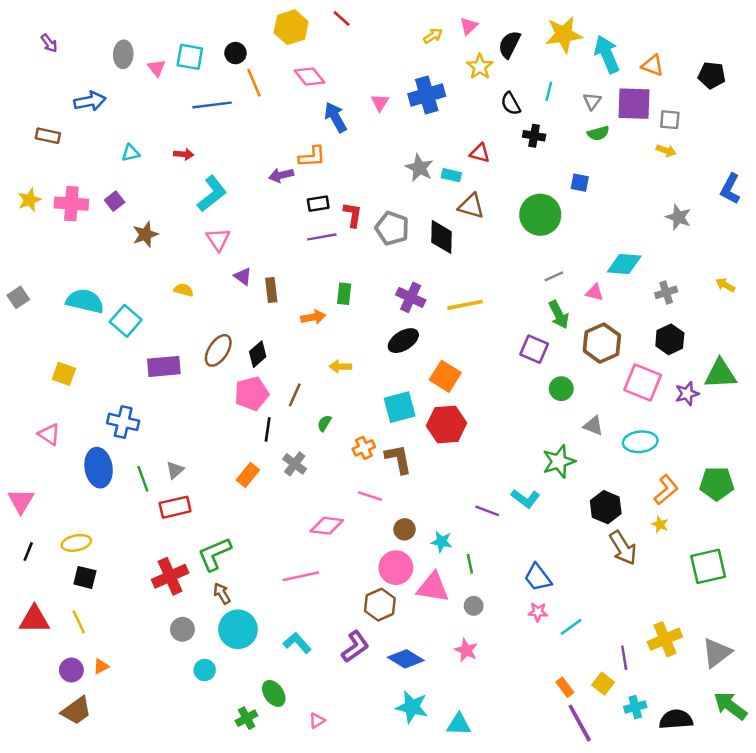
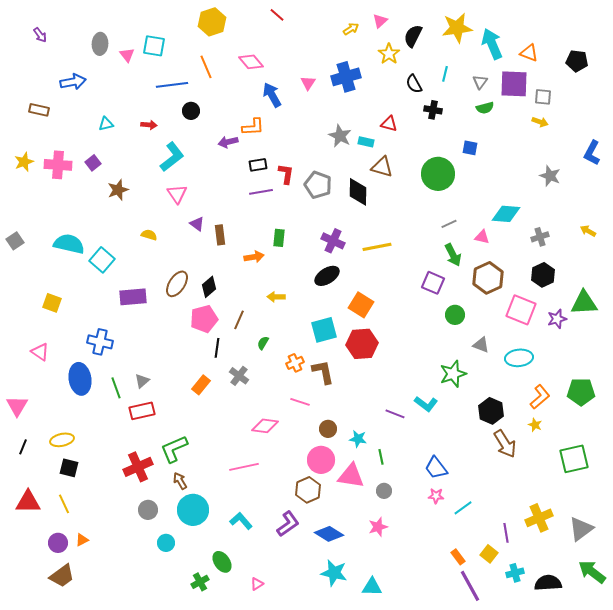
yellow hexagon: (291, 27) -> (212, 22), moved
black circle: (235, 53) -> (191, 111), moved
pink star: (466, 650) -> (378, 527), turned 30

